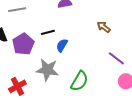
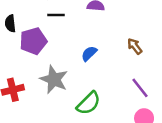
black line: (48, 32) -> (56, 15), moved
blue semicircle: (62, 45) -> (89, 54), moved

